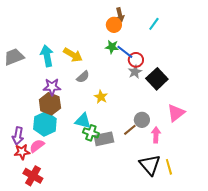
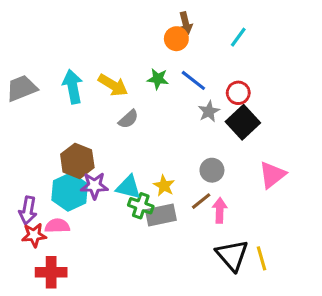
green star: (112, 47) -> (158, 79), moved
red circle: (136, 60) -> (238, 93), moved
purple star: (52, 87) -> (94, 186), moved
yellow star: (101, 97) -> (164, 186), moved
gray circle: (142, 120) -> (212, 170), moved
pink arrow: (156, 135) -> (220, 210), moved
pink semicircle: (37, 146) -> (57, 226), turned 35
red cross: (33, 176) -> (51, 272), turned -30

